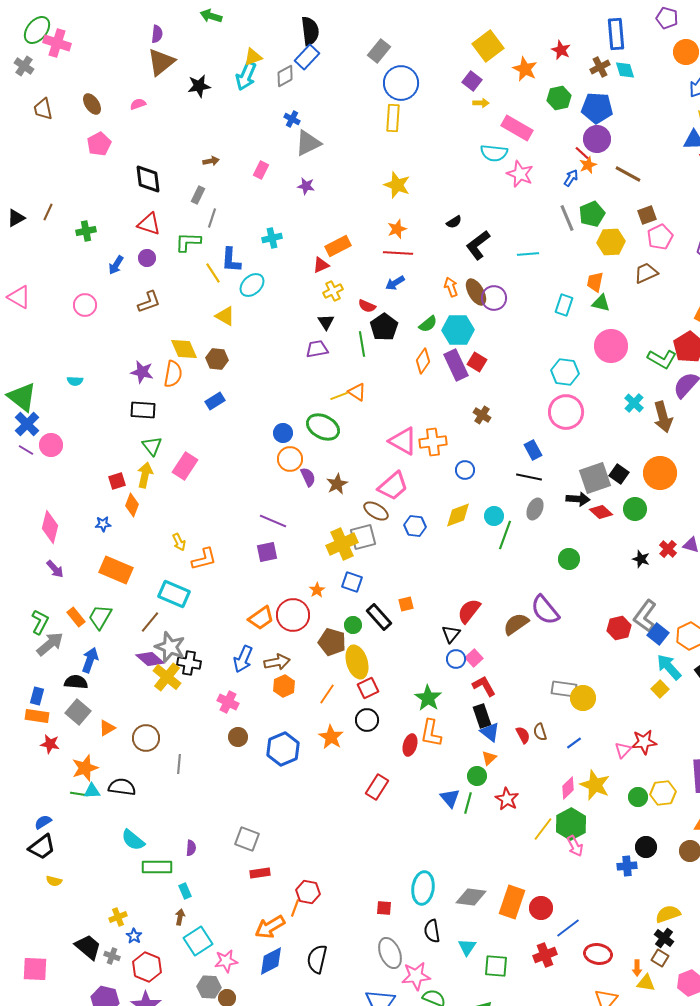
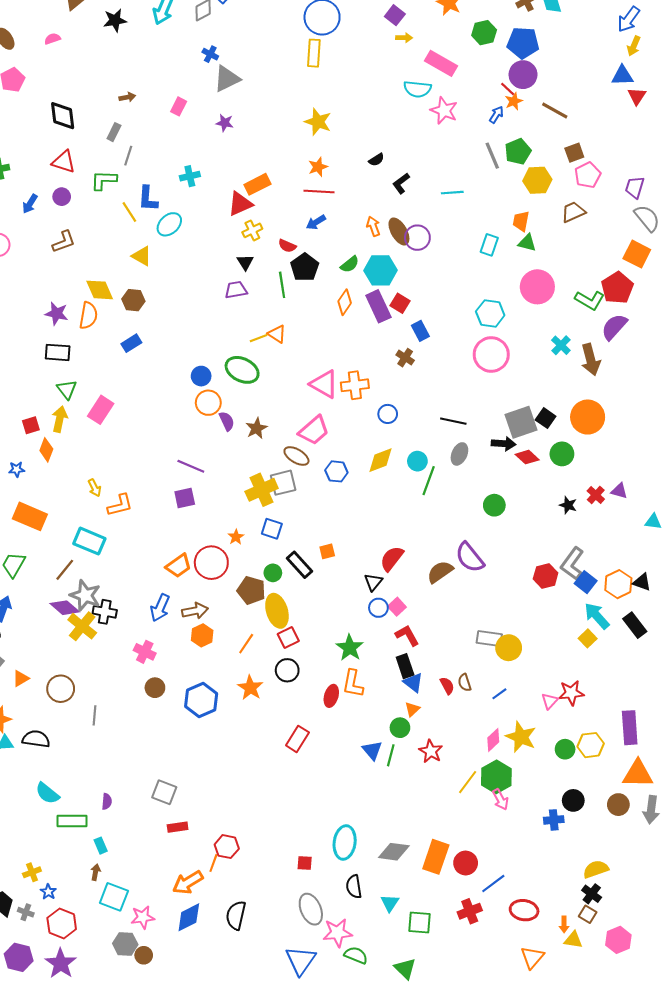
black L-shape: (478, 245) -> (401, 183), size x0.7
red triangle: (321, 265) -> (240, 204), size x1.5
blue rectangle: (533, 450) -> (420, 331), moved
cyan square: (198, 941) -> (114, 897), turned -36

